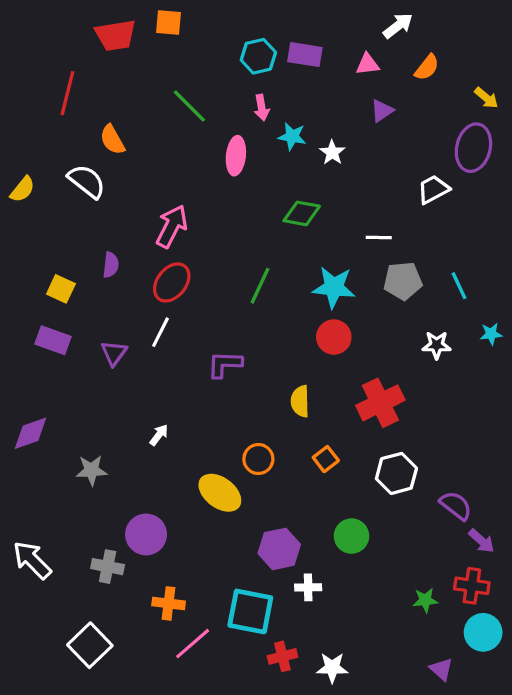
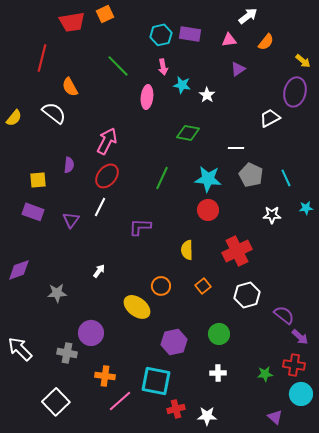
orange square: (169, 22) -> (105, 14), turned -30
gray pentagon: (403, 281) -> (251, 175), turned 30
yellow square: (61, 289) -> (38, 180), turned -30
white cross: (308, 587) -> (218, 373), moved

